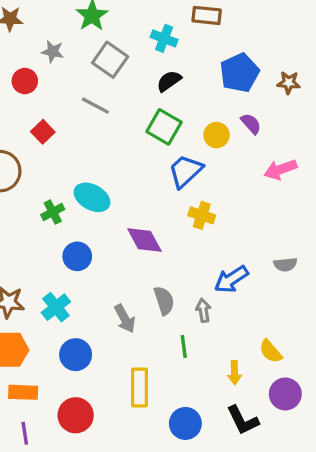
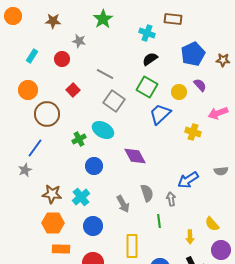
gray square: (110, 60) -> (114, 101), moved
yellow cross: (202, 215) -> (193, 132), moved

